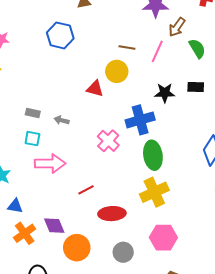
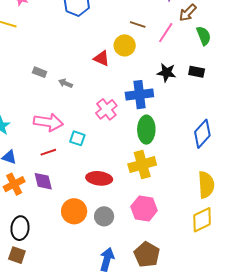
cyan square: (32, 139) -> (77, 138), moved
red line: (86, 190) -> (48, 152), moved
orange circle: (77, 248) -> (74, 211), moved

